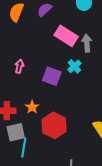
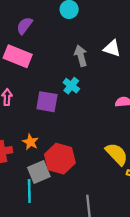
pink rectangle: (66, 36) -> (18, 56), moved
gray square: (16, 132) -> (39, 172), moved

